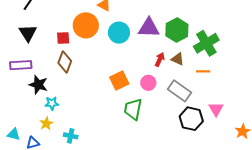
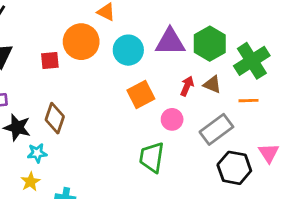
brown diamond: (65, 62) -> (55, 118), moved
orange square: (119, 81) -> (141, 94), moved
gray rectangle: (180, 91) -> (216, 129), turned -70

